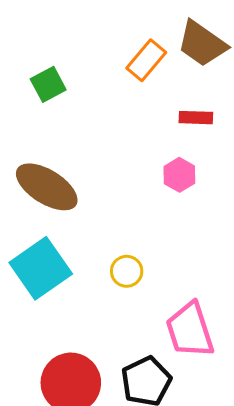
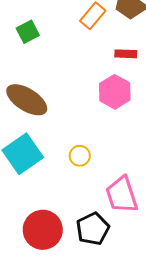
pink hexagon: (179, 175) -> (115, 92), size x1.5

